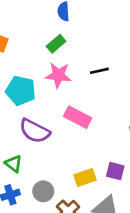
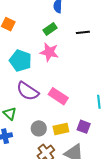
black line: (99, 71) -> (83, 32), moved
pink rectangle: (78, 117) -> (58, 96), moved
gray circle: (43, 191) -> (39, 128), moved

